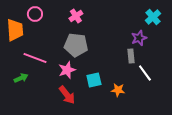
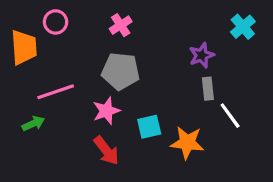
purple star: (139, 38) -> (202, 55), moved
pink line: (35, 58) -> (56, 92), turned -40
orange star: (118, 90) -> (187, 143), size x1.5

